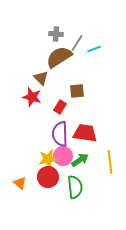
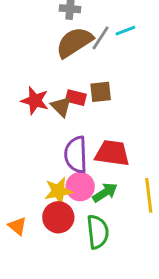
gray line: (77, 43) -> (101, 38), moved
brown triangle: (41, 78) -> (61, 106), moved
red rectangle: (60, 107) -> (76, 98), moved, turned 72

